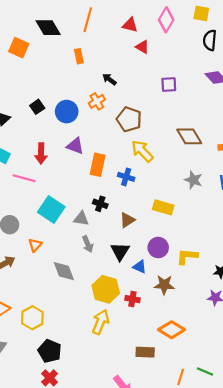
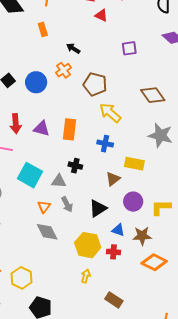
purple triangle: (75, 146) -> (42, 128), moved
blue cross: (126, 177) -> (105, 144), moved
gray star: (193, 180) -> (160, 135), size x1.4
brown triangle: (127, 220) -> (113, 179), moved
orange triangle: (35, 245) -> (44, 207), moved
black triangle: (120, 251) -> (98, 208), turned 30
blue triangle: (140, 267) -> (118, 230), moved
yellow arrow: (101, 322) -> (86, 276), size x0.6
orange diamond: (172, 330) -> (154, 262), moved
brown rectangle: (145, 352) -> (114, 300), moved, turned 36

